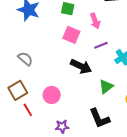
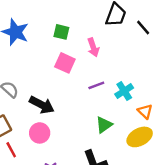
purple line: (101, 45) -> (96, 85), moved
black arrow: (81, 66) -> (42, 105), moved

